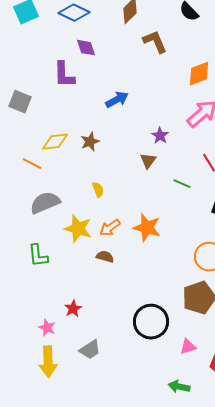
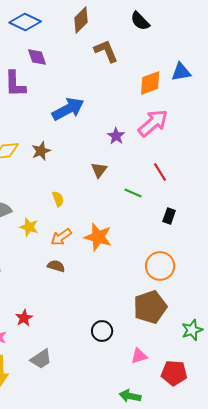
blue arrow: (117, 100) -> (68, 109), size x1.4
purple star: (160, 136) -> (116, 136), moved
yellow semicircle: (98, 190) -> (58, 199), moved
yellow star: (78, 229) -> (29, 227), moved, size x0.7
black circle: (151, 322) -> (102, 331), size x0.6

